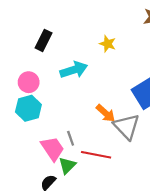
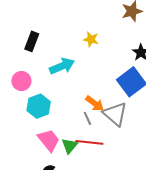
cyan hexagon: (28, 108) -> (39, 106), moved
gray line: (71, 138) -> (87, 118), moved
green triangle: (67, 165) -> (70, 146), moved

